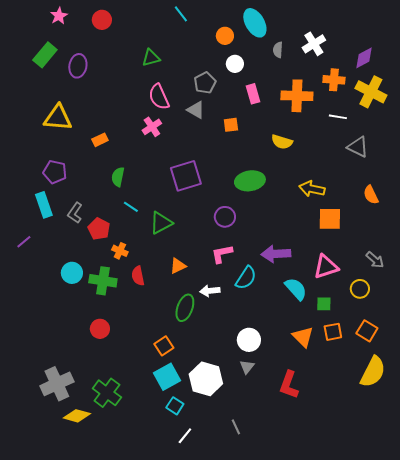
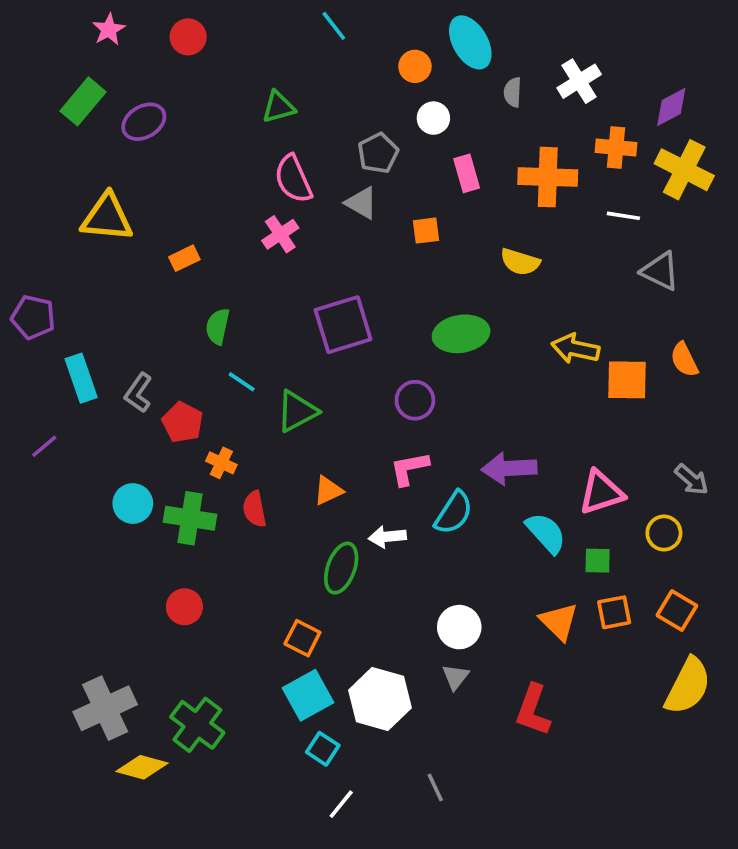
purple ellipse: (78, 66) -> (144, 122), turned 50
purple pentagon: (55, 172) -> (33, 317), moved
orange square: (330, 219) -> (627, 380), moved
orange square: (164, 346) -> (302, 638), turned -30

